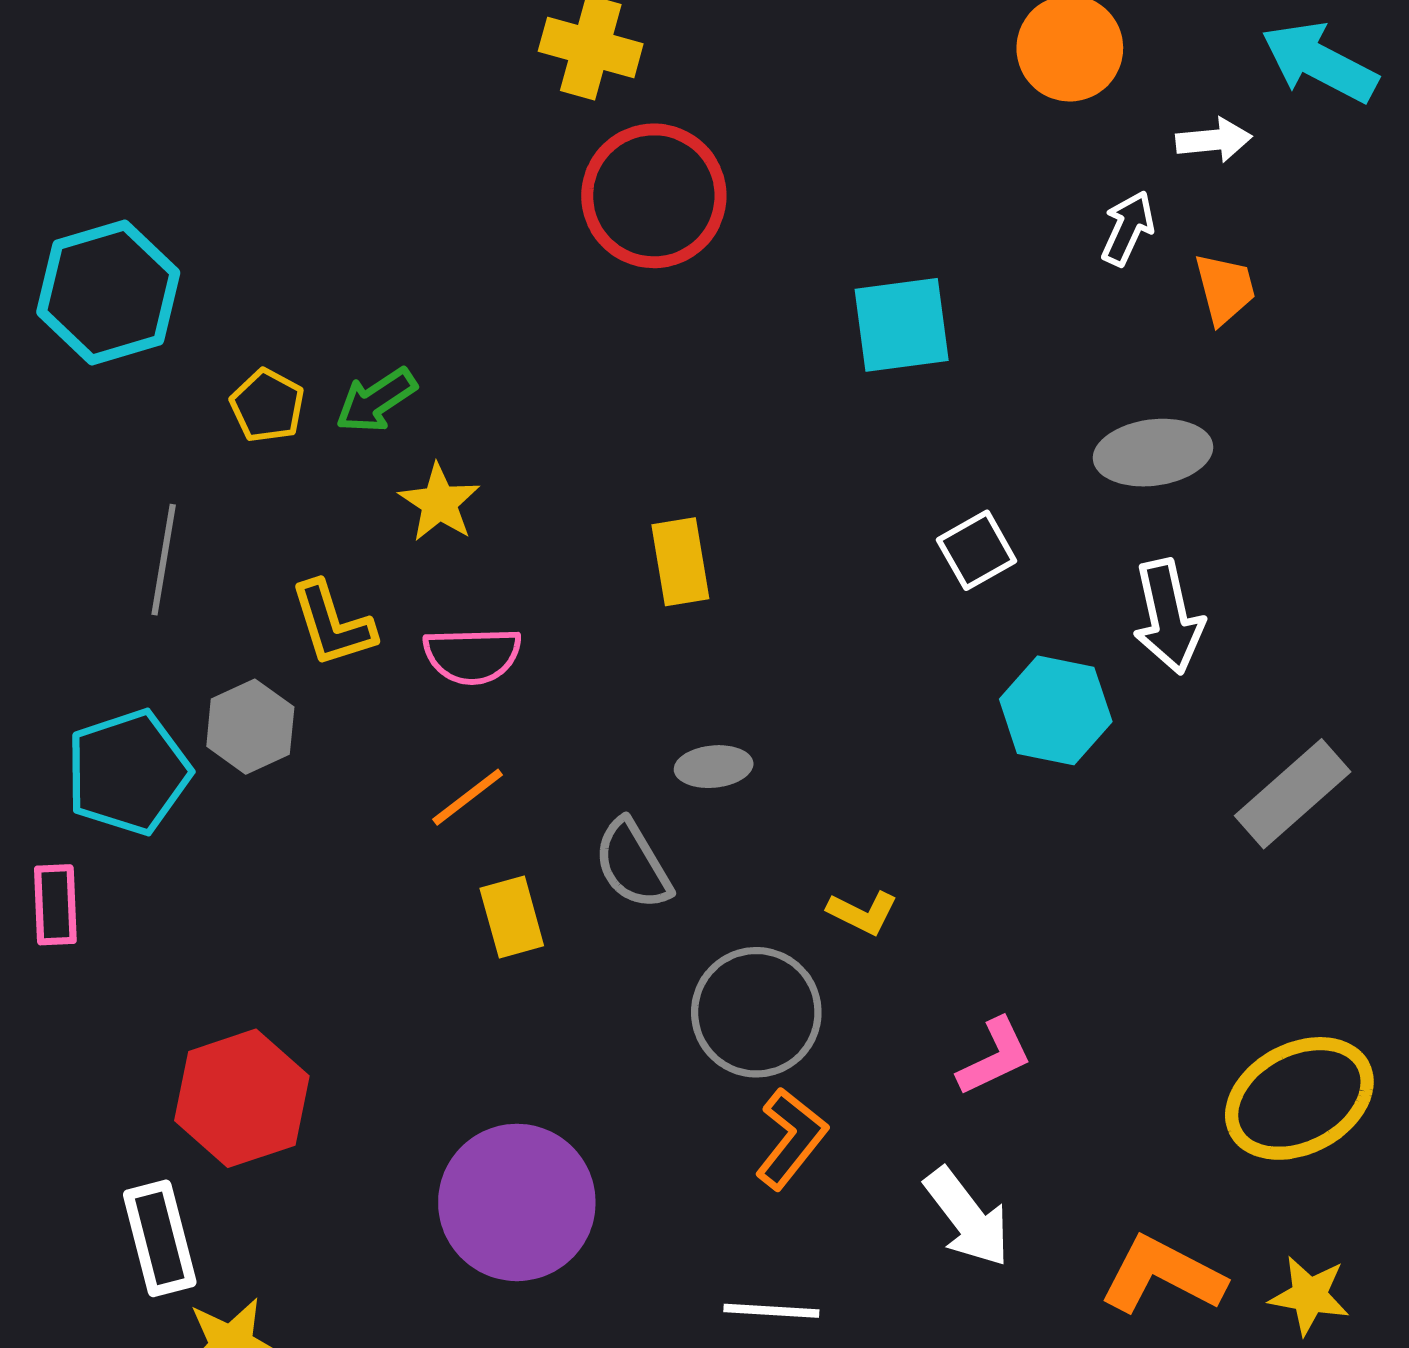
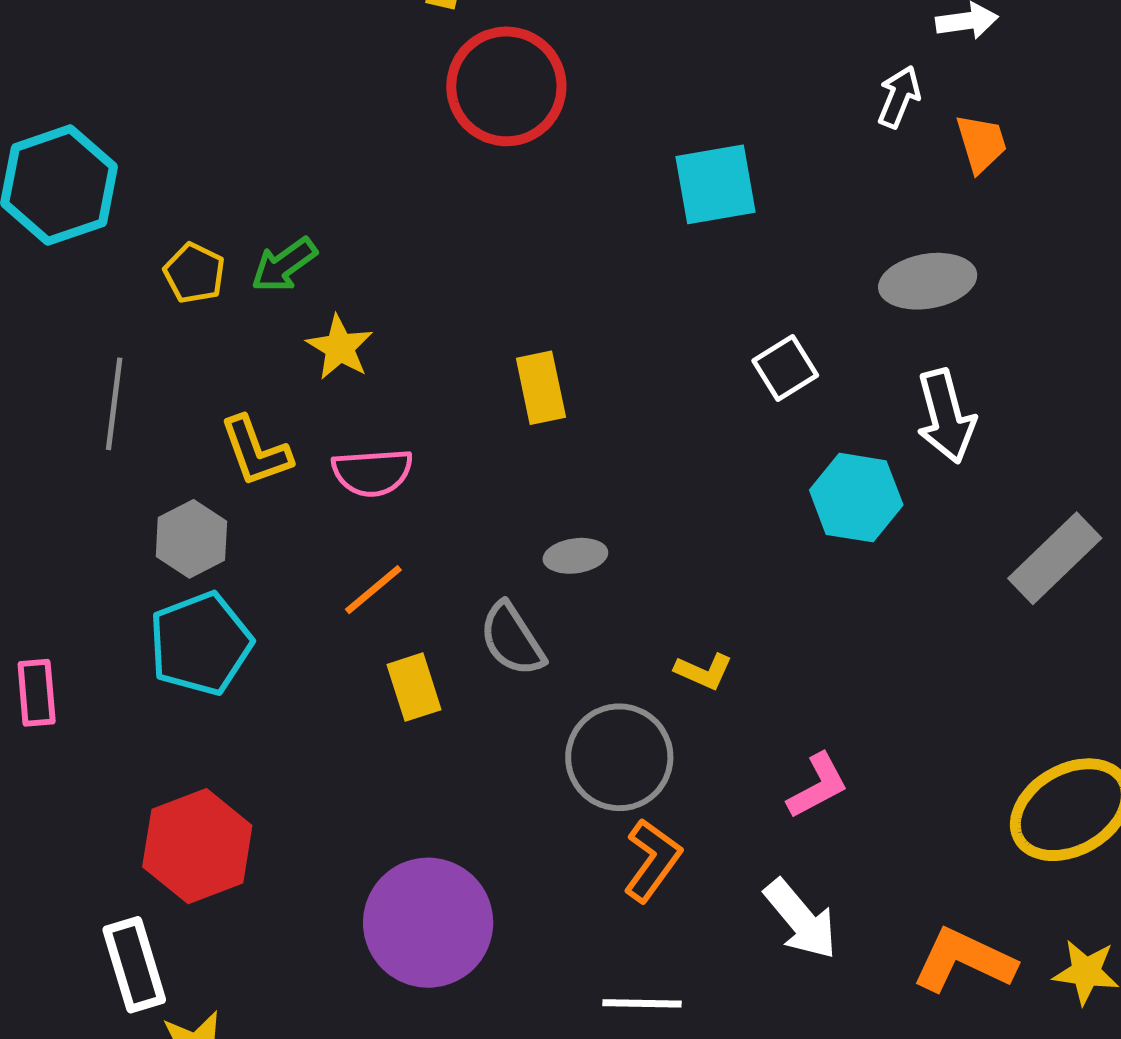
cyan pentagon: (128, 772) -> (201, 643), moved

